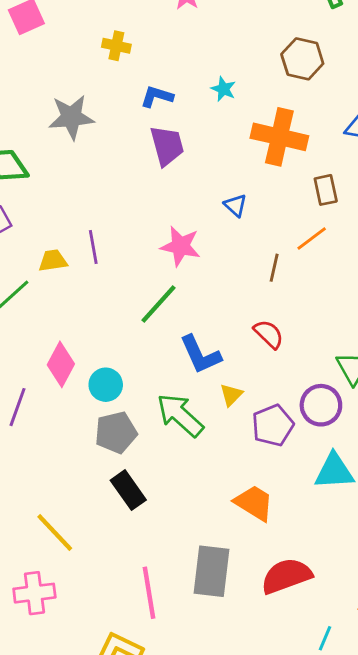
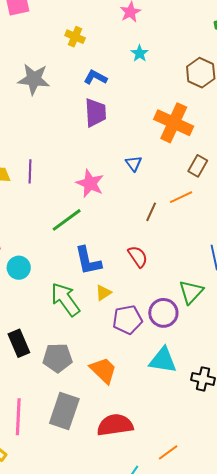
cyan star: (223, 89) -> (140, 53), moved
brown rectangle: (326, 190) -> (198, 166), turned 30
gray pentagon: (116, 432) -> (57, 358), moved

